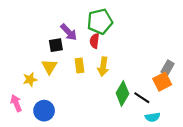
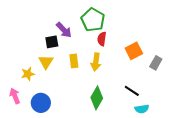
green pentagon: (100, 21) -> (93, 20), turned -30
red semicircle: (95, 41) -> (102, 39), moved
orange square: (162, 82) -> (134, 51), moved
green diamond: (122, 93) -> (97, 98), moved

